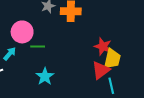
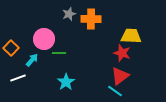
yellow trapezoid: (112, 59) -> (131, 36), moved, turned -100
cyan line: (111, 86) -> (115, 91), moved, turned -42

